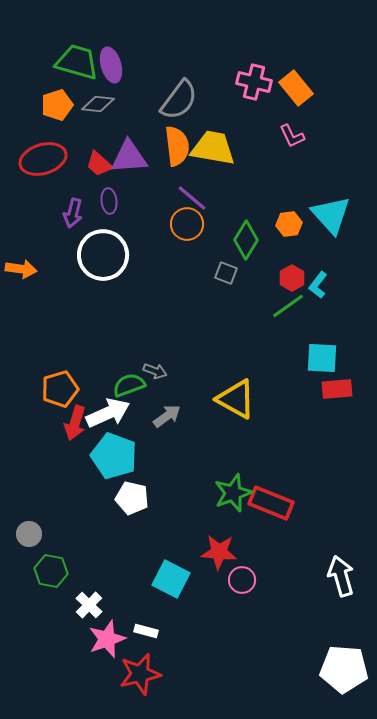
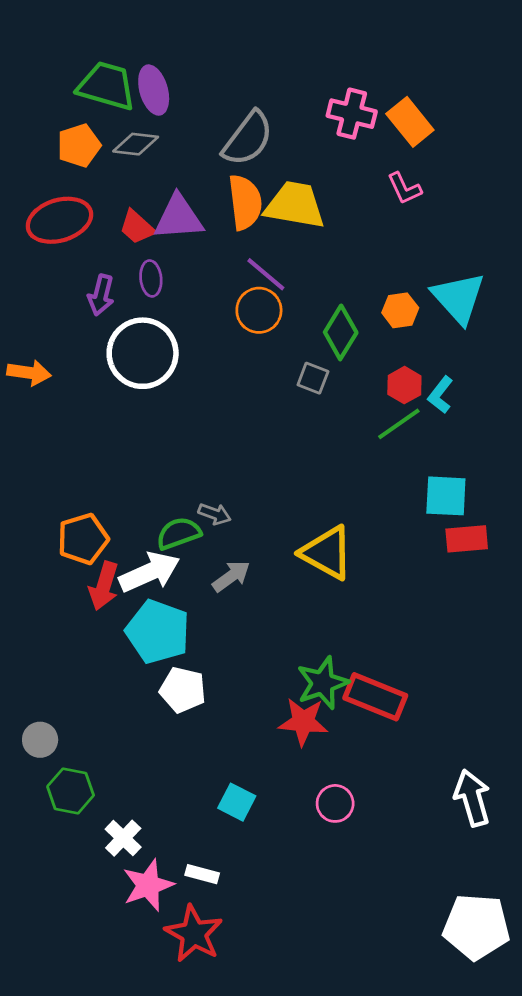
red star: (219, 552) -> (303, 722), moved
cyan square: (171, 579) -> (237, 802), size x0.7
red star: (140, 674) -> (194, 934), turned -30

